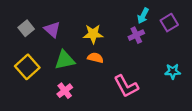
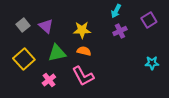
cyan arrow: (143, 16) -> (116, 11), moved
pink L-shape: (126, 86) -> (83, 76), moved
pink cross: (65, 91) -> (49, 80), moved

